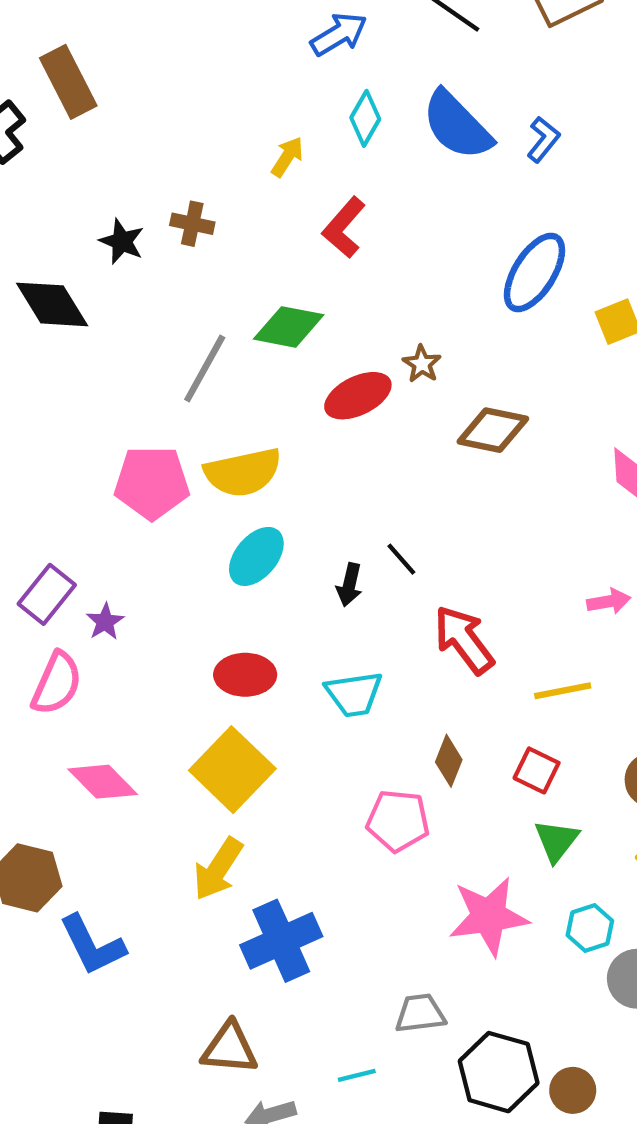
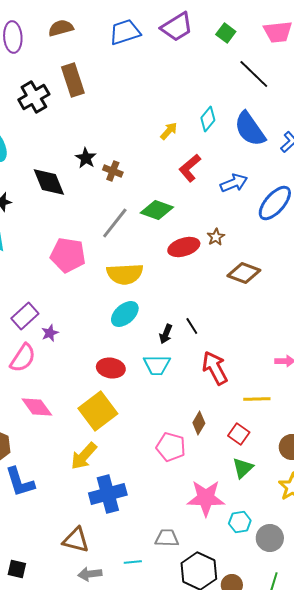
blue arrow: (339, 34) -> (234, 183), moved
brown cross: (192, 224) -> (113, 171), moved
pink pentagon: (152, 483) -> (68, 255), moved
cyan trapezoid: (354, 694) -> (157, 365), moved
cyan hexagon: (590, 928) -> (240, 522), moved

